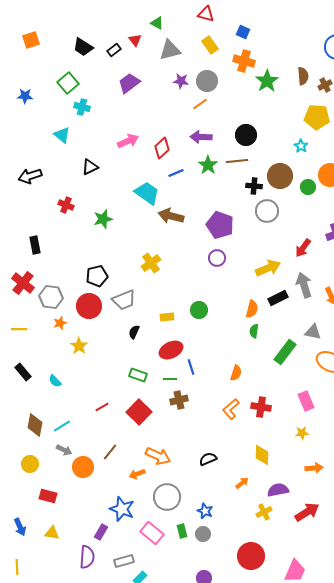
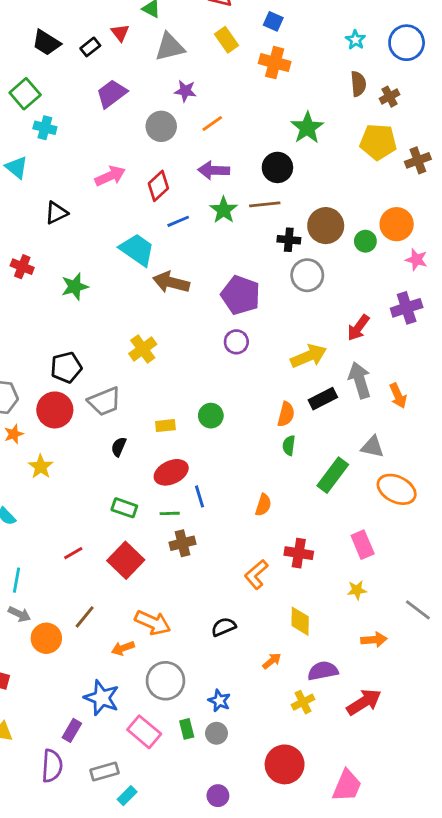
gray circle: (207, 81) -> (161, 126), moved
green star: (267, 81) -> (307, 128), moved
cyan star: (301, 146) -> (355, 40), moved
orange L-shape: (231, 409) -> (256, 574), moved
cyan line: (62, 426) -> (17, 580), turned -48

